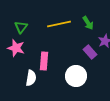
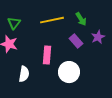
purple rectangle: (90, 52) -> (76, 41), moved
pink rectangle: (44, 61) -> (47, 55), moved

